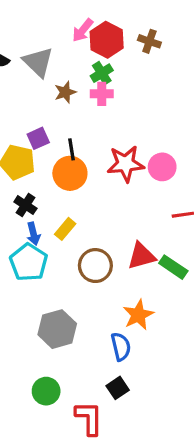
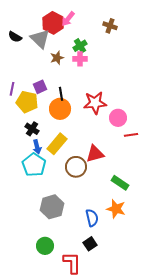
red hexagon: (107, 40) -> (53, 23), moved
pink circle: (162, 167) -> (118, 118), moved
yellow rectangle: (65, 229) -> (57, 144), size x1.5
red triangle: (141, 256) -> (95, 154), moved
green rectangle: (173, 267) -> (120, 183), moved
orange star: (138, 315) -> (116, 209), moved, turned -30

